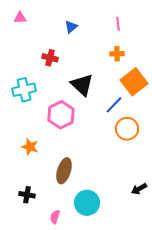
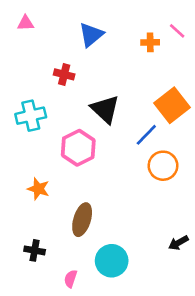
pink line: (118, 24) -> (177, 31), moved, turned -40
blue triangle: (71, 27) -> (91, 35), size x1.5
orange cross: (117, 54) -> (150, 42), moved

